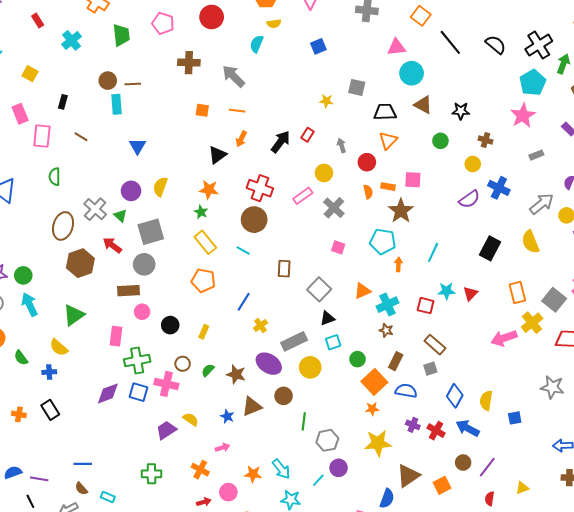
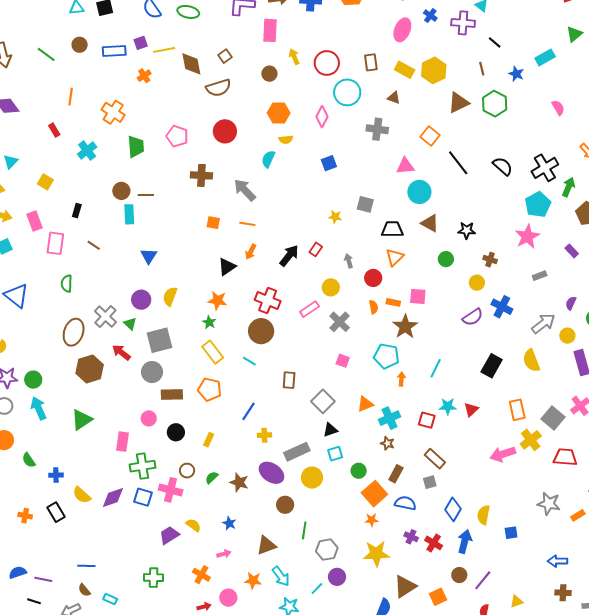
brown rectangle: (129, 291) -> (172, 394), moved
yellow cross: (261, 326) -> (264, 435), turned 32
yellow semicircle: (59, 347) -> (82, 495), moved
brown triangle: (252, 406) -> (266, 545), moved
blue arrow: (468, 428) -> (465, 541), turned 75
black line: (30, 501) -> (34, 601), turned -48

